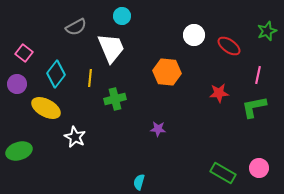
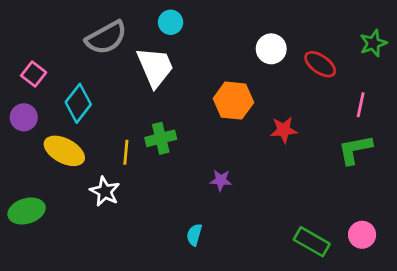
gray semicircle: (76, 27) -> (106, 38), size x1.4
yellow line: (90, 78) -> (126, 152), moved
red star: (219, 93) -> (284, 130), moved
cyan semicircle: (139, 182) -> (194, 235), moved

